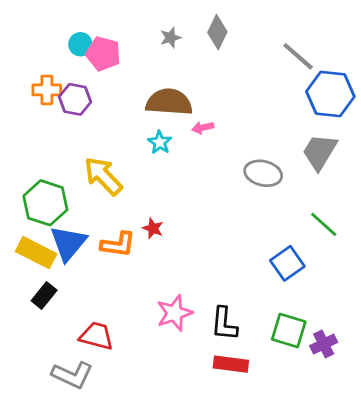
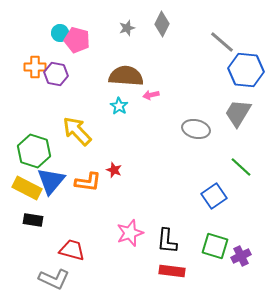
black rectangle: (44, 296) -> (33, 220), turned 60

